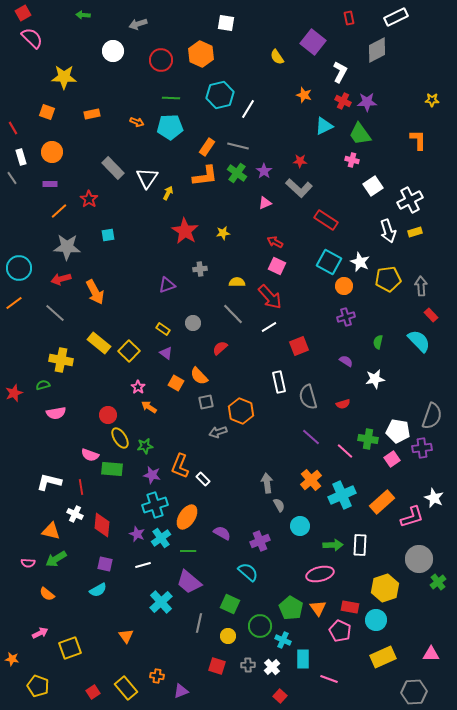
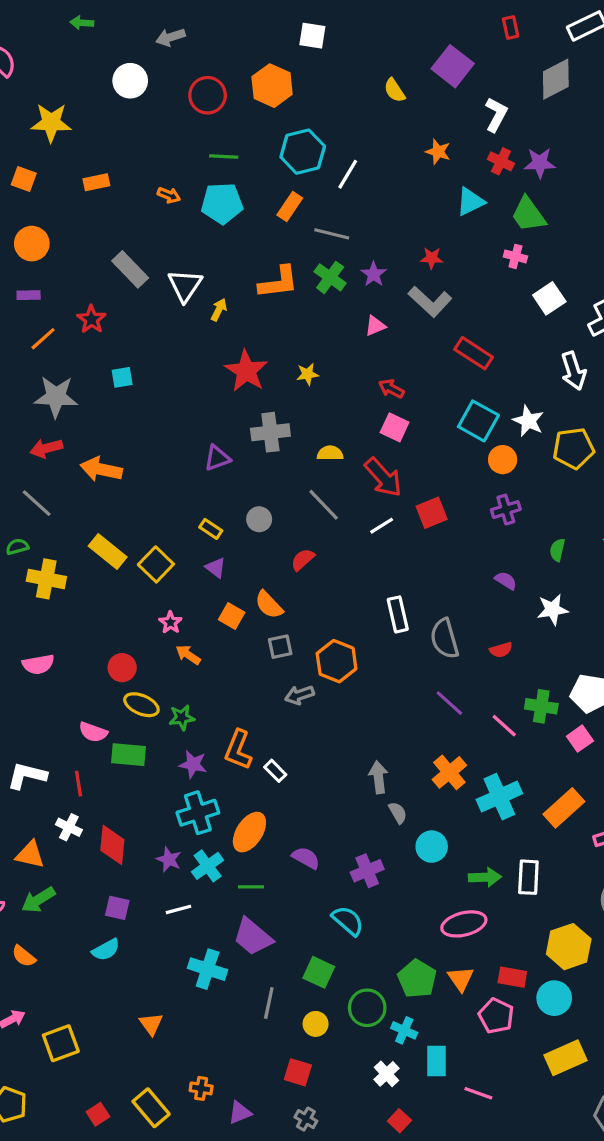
orange rectangle: (207, 147) -> (290, 206), moved
gray cross: (200, 269) -> (270, 432), size x1.6
orange arrow: (95, 292) -> (101, 469), turned 130
red square: (299, 346) -> (432, 513), moved
green semicircle: (43, 385) -> (17, 547), moved
yellow ellipse: (120, 438) -> (141, 705), turned -35
cyan cross: (161, 602) -> (208, 969), turned -30
gray cross: (248, 665) -> (306, 1119), moved, turned 32

